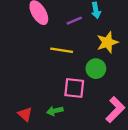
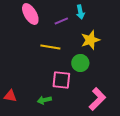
red triangle: (25, 114) -> (10, 96), moved, turned -32

